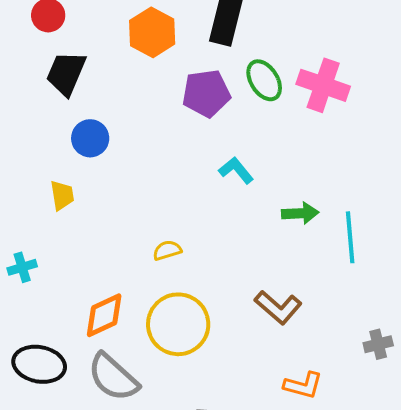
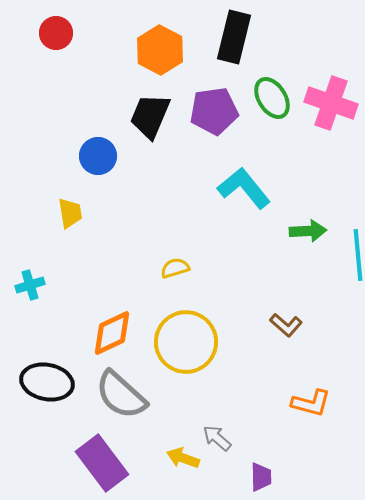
black trapezoid: (66, 73) -> (150, 116), moved
cyan L-shape: (236, 170) -> (244, 188), size x1.5
brown L-shape: (278, 307) -> (286, 325), size x0.7

